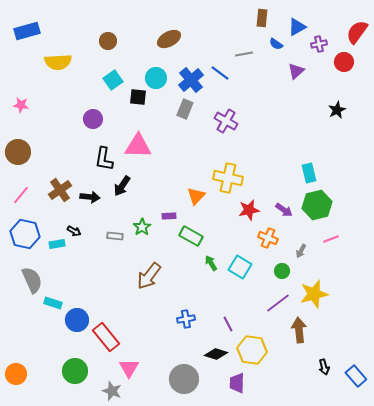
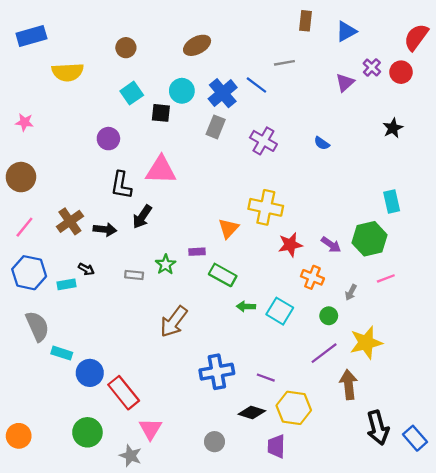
blue semicircle: (276, 44) -> (322, 143), moved
purple cross: (319, 44) -> (372, 67), moved, turned -35
cyan rectangle: (309, 173) -> (392, 202), moved
green arrow: (211, 263) -> (246, 306), turned -56
blue cross: (186, 319) -> (217, 372), size x1.6
purple line: (228, 324) -> (266, 378), turned -42
black arrow: (324, 367) -> (378, 428), size x1.8
gray circle: (184, 379) -> (214, 442), size x0.6

